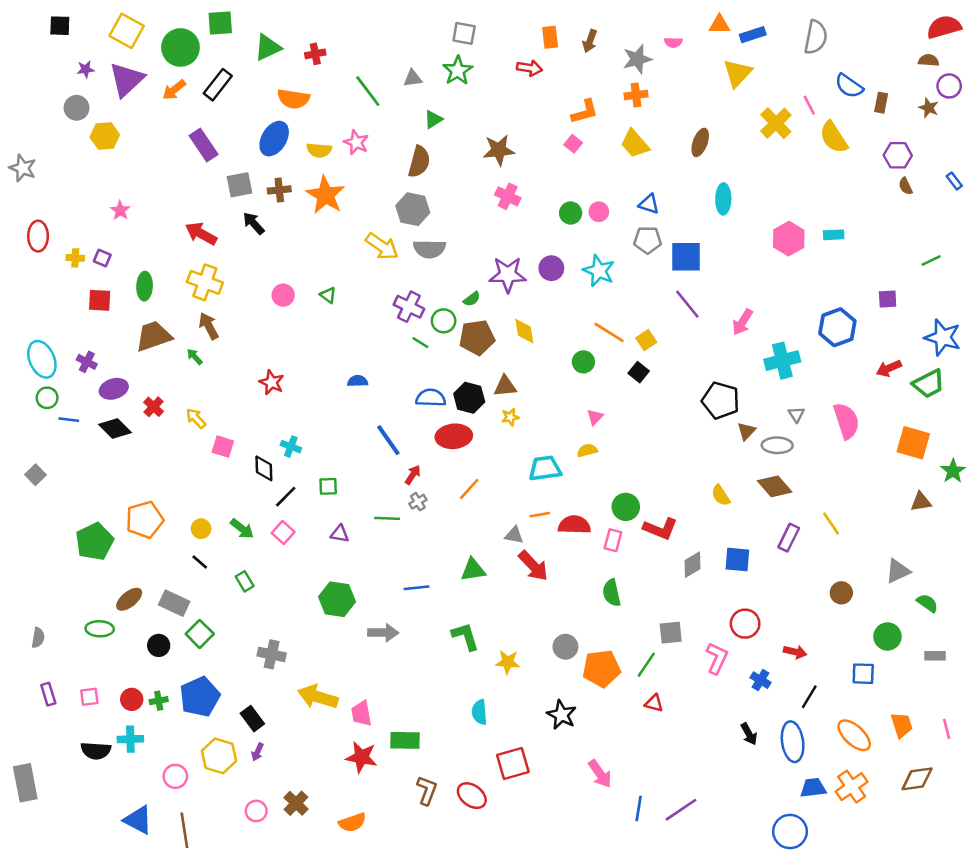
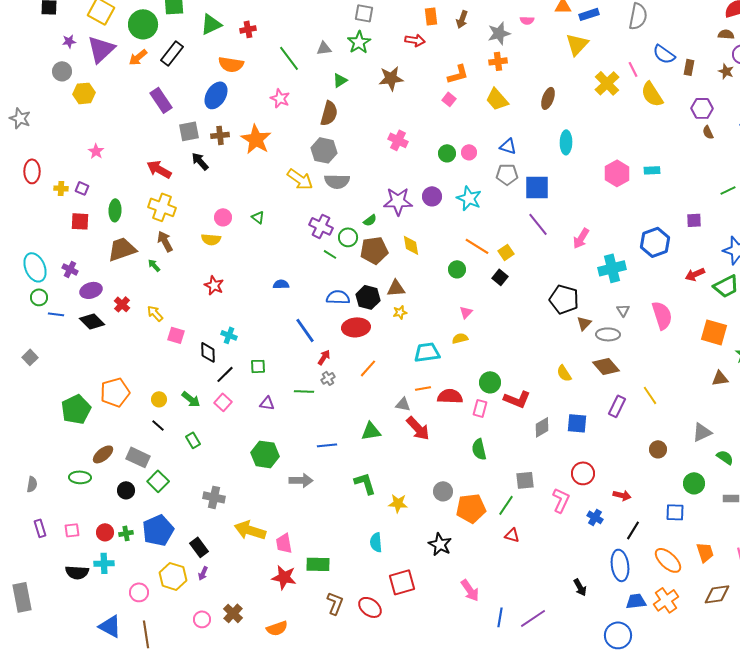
yellow semicircle: (319, 150) -> (211, 239), moved
brown star: (499, 150) -> (391, 78), moved
black arrow: (749, 734) -> (580, 587), moved

